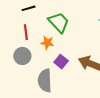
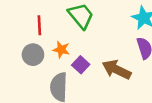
orange star: (47, 43) -> (61, 50), moved

